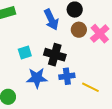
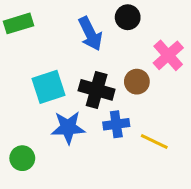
brown circle: (79, 30) -> (137, 82), moved
cyan square: (25, 52) -> (49, 87), size x1.5

